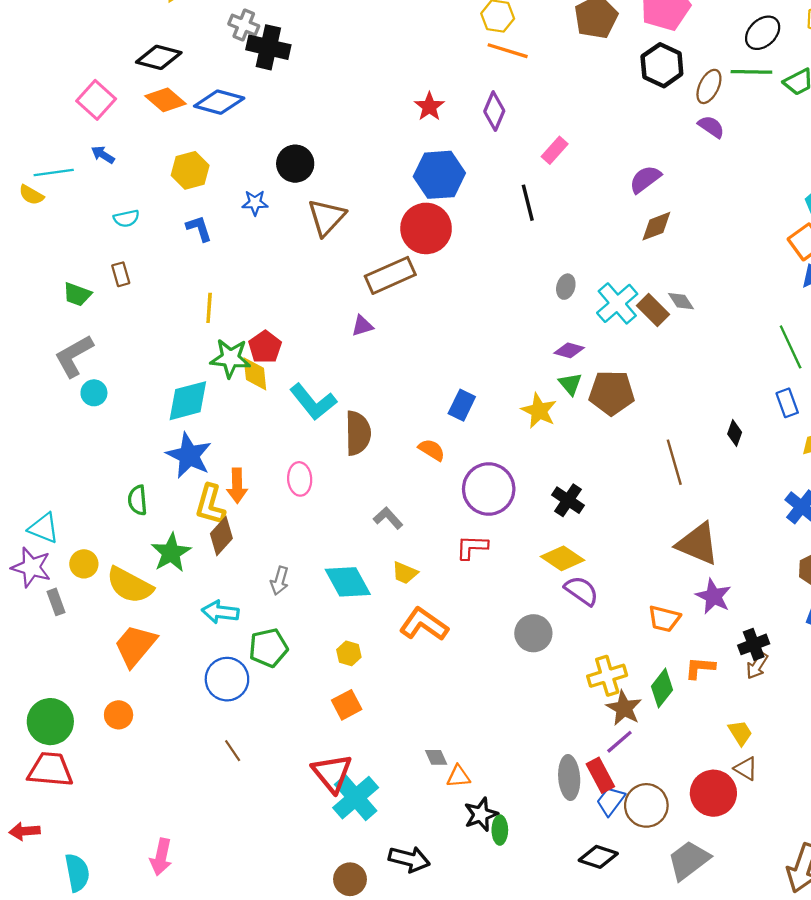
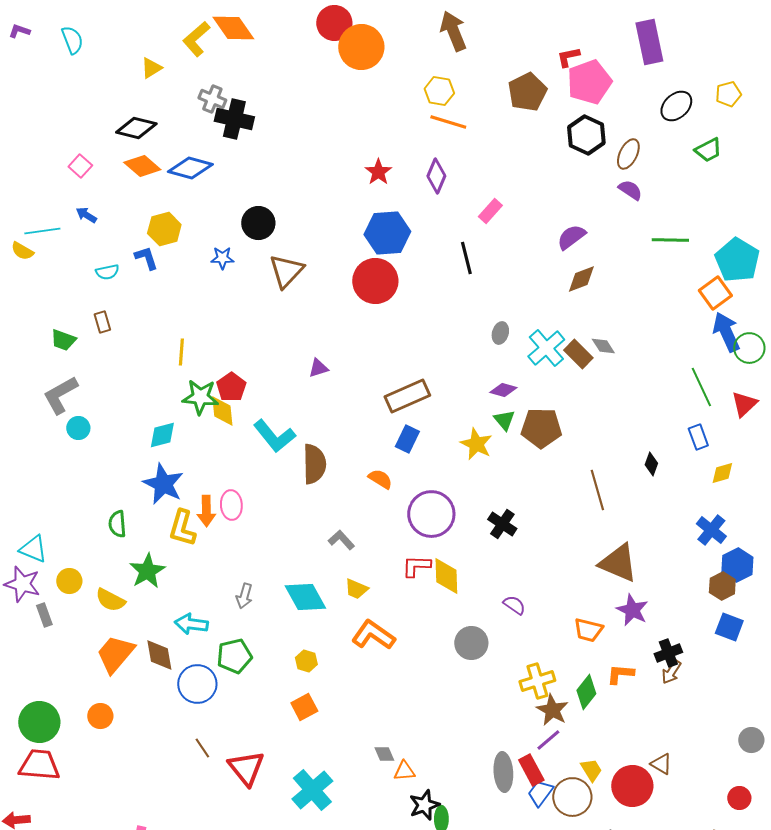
green line: (751, 72) -> (670, 240), moved
pink square: (96, 100) -> (80, 166), size x0.7
blue L-shape: (199, 228) -> (146, 258), moved
brown rectangle: (390, 275) -> (407, 396), moved
cyan diamond: (188, 401) -> (162, 435), size x0.7
pink ellipse: (300, 479) -> (231, 505), moved
brown diamond: (221, 536) -> (159, 655), moved, turned -52
yellow diamond: (562, 558) -> (446, 576), moved, turned 54
yellow semicircle: (130, 585) -> (110, 600), size x0.7
purple semicircle: (581, 591) -> (514, 605), size x0.7
yellow trapezoid: (740, 733) -> (591, 770), moved
red triangle: (332, 773) -> (246, 768), moved

